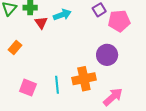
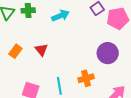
red triangle: (41, 23) -> (41, 50), moved
orange cross: (84, 79) -> (86, 78), size x0.7

